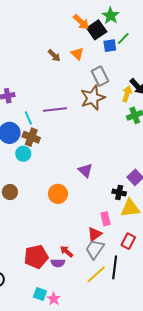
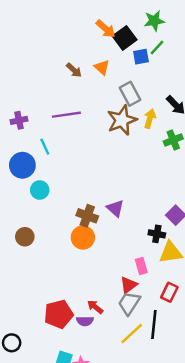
green star: (111, 16) -> (154, 21), moved, turned 30
yellow arrow: (127, 94) -> (150, 119), moved
purple line: (55, 110) -> (66, 115), moved
brown cross: (31, 137) -> (87, 216), moved

